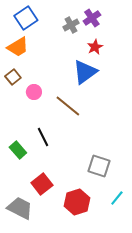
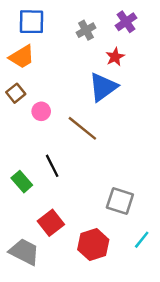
blue square: (26, 18) -> (31, 22), turned 35
purple cross: (92, 18) -> (126, 22), moved

